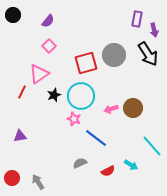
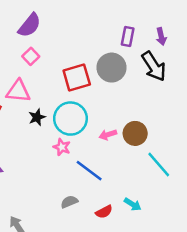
purple rectangle: (137, 19) -> (128, 36), moved
purple semicircle: (48, 21) -> (29, 25), size x1.5
pink triangle: (39, 74) -> (18, 91), turned 40
cyan line: (152, 146) -> (159, 164), moved

